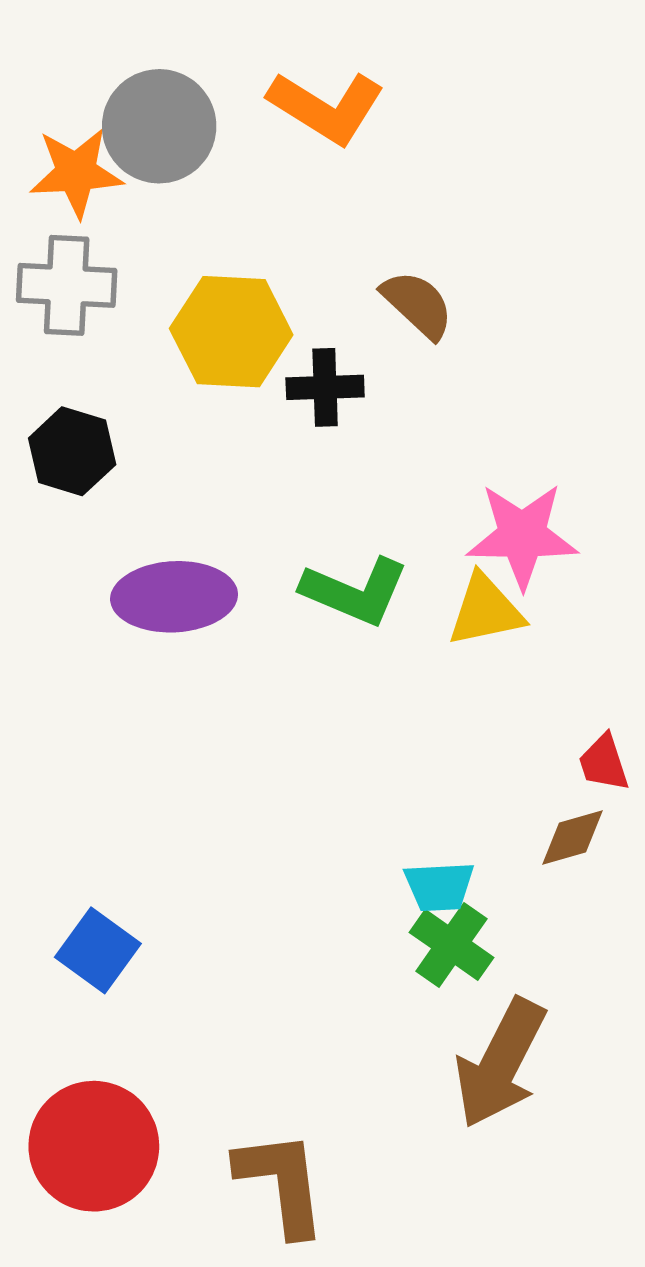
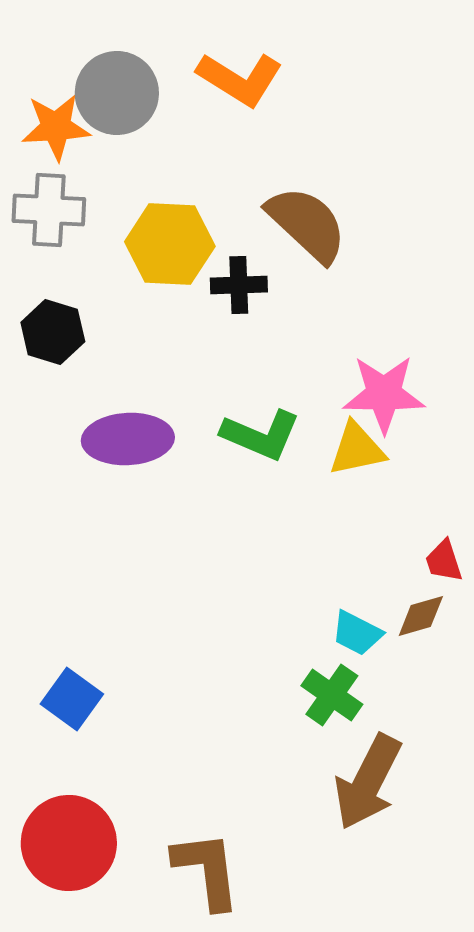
brown semicircle: (417, 304) -> (307, 224), size x1.5
cyan trapezoid: (439, 886) -> (357, 633), moved, turned 30

